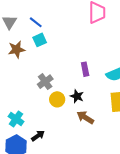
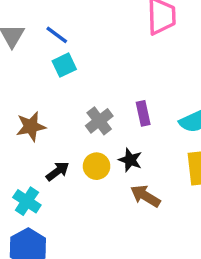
brown star: (17, 50) -> (31, 126), moved
gray cross: (45, 82) -> (99, 121), moved
black arrow: (38, 136) -> (57, 171), moved

